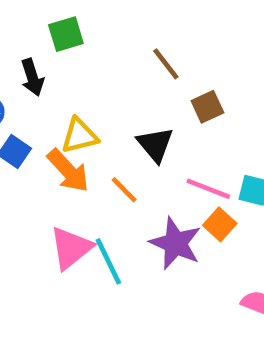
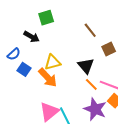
black arrow: (32, 77) -> (32, 37), turned -42
orange line: (124, 190) -> (91, 84), moved

